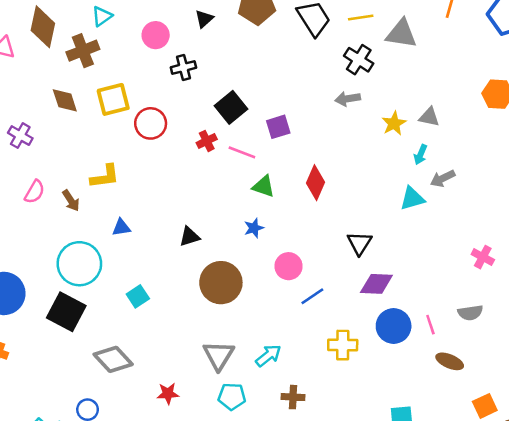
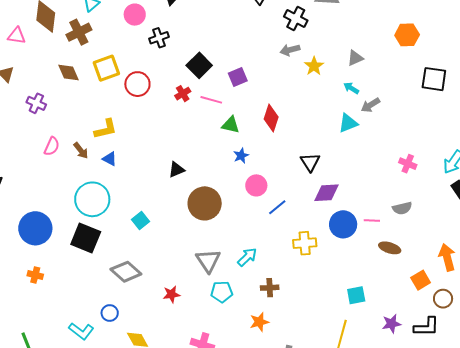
gray triangle: (429, 117) -> (355, 58), turned -30
yellow star: (394, 123) -> (314, 66), moved
cyan arrow: (420, 155) -> (351, 88), turned 105
blue triangle: (121, 227) -> (110, 159), moved, turned 42
blue star: (254, 228) -> (241, 156), moved
pink line: (430, 325) -> (372, 221), turned -63

